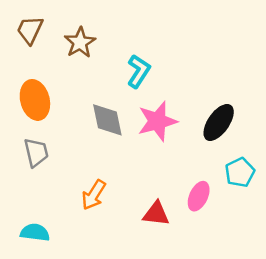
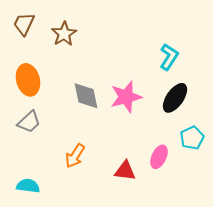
cyan L-shape: (139, 71) -> (169, 57), moved
gray trapezoid: (36, 152) -> (29, 122), turned 60

